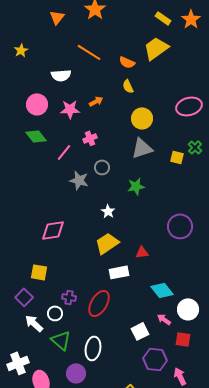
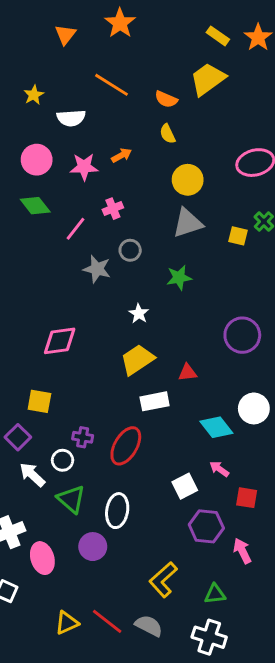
yellow star: (21, 50) -> (34, 95), moved
white circle: (188, 309) -> (254, 408), moved

